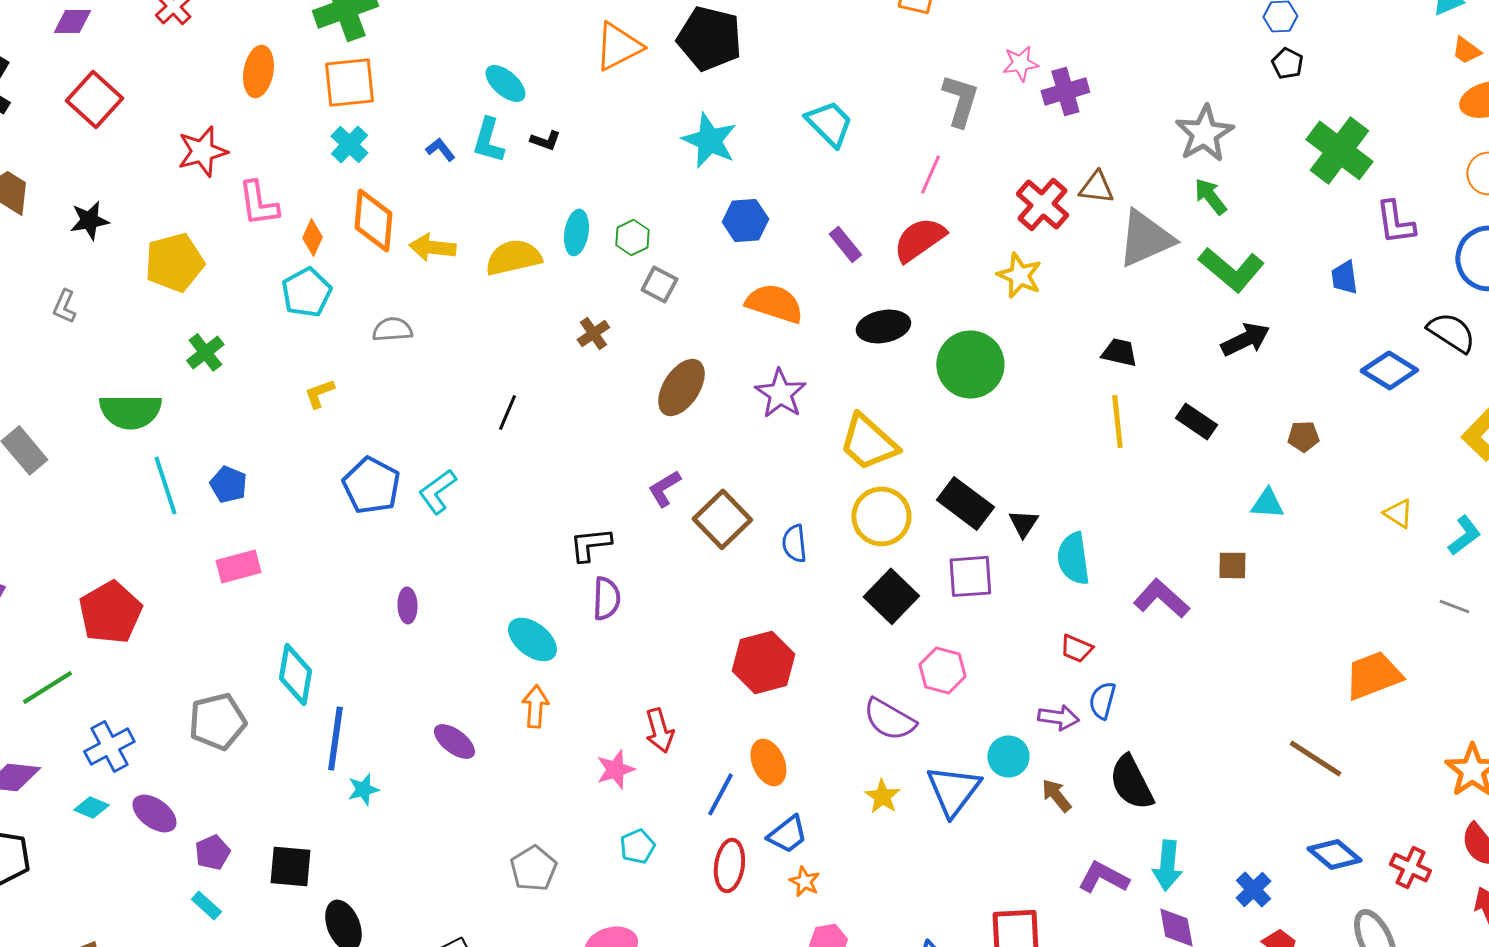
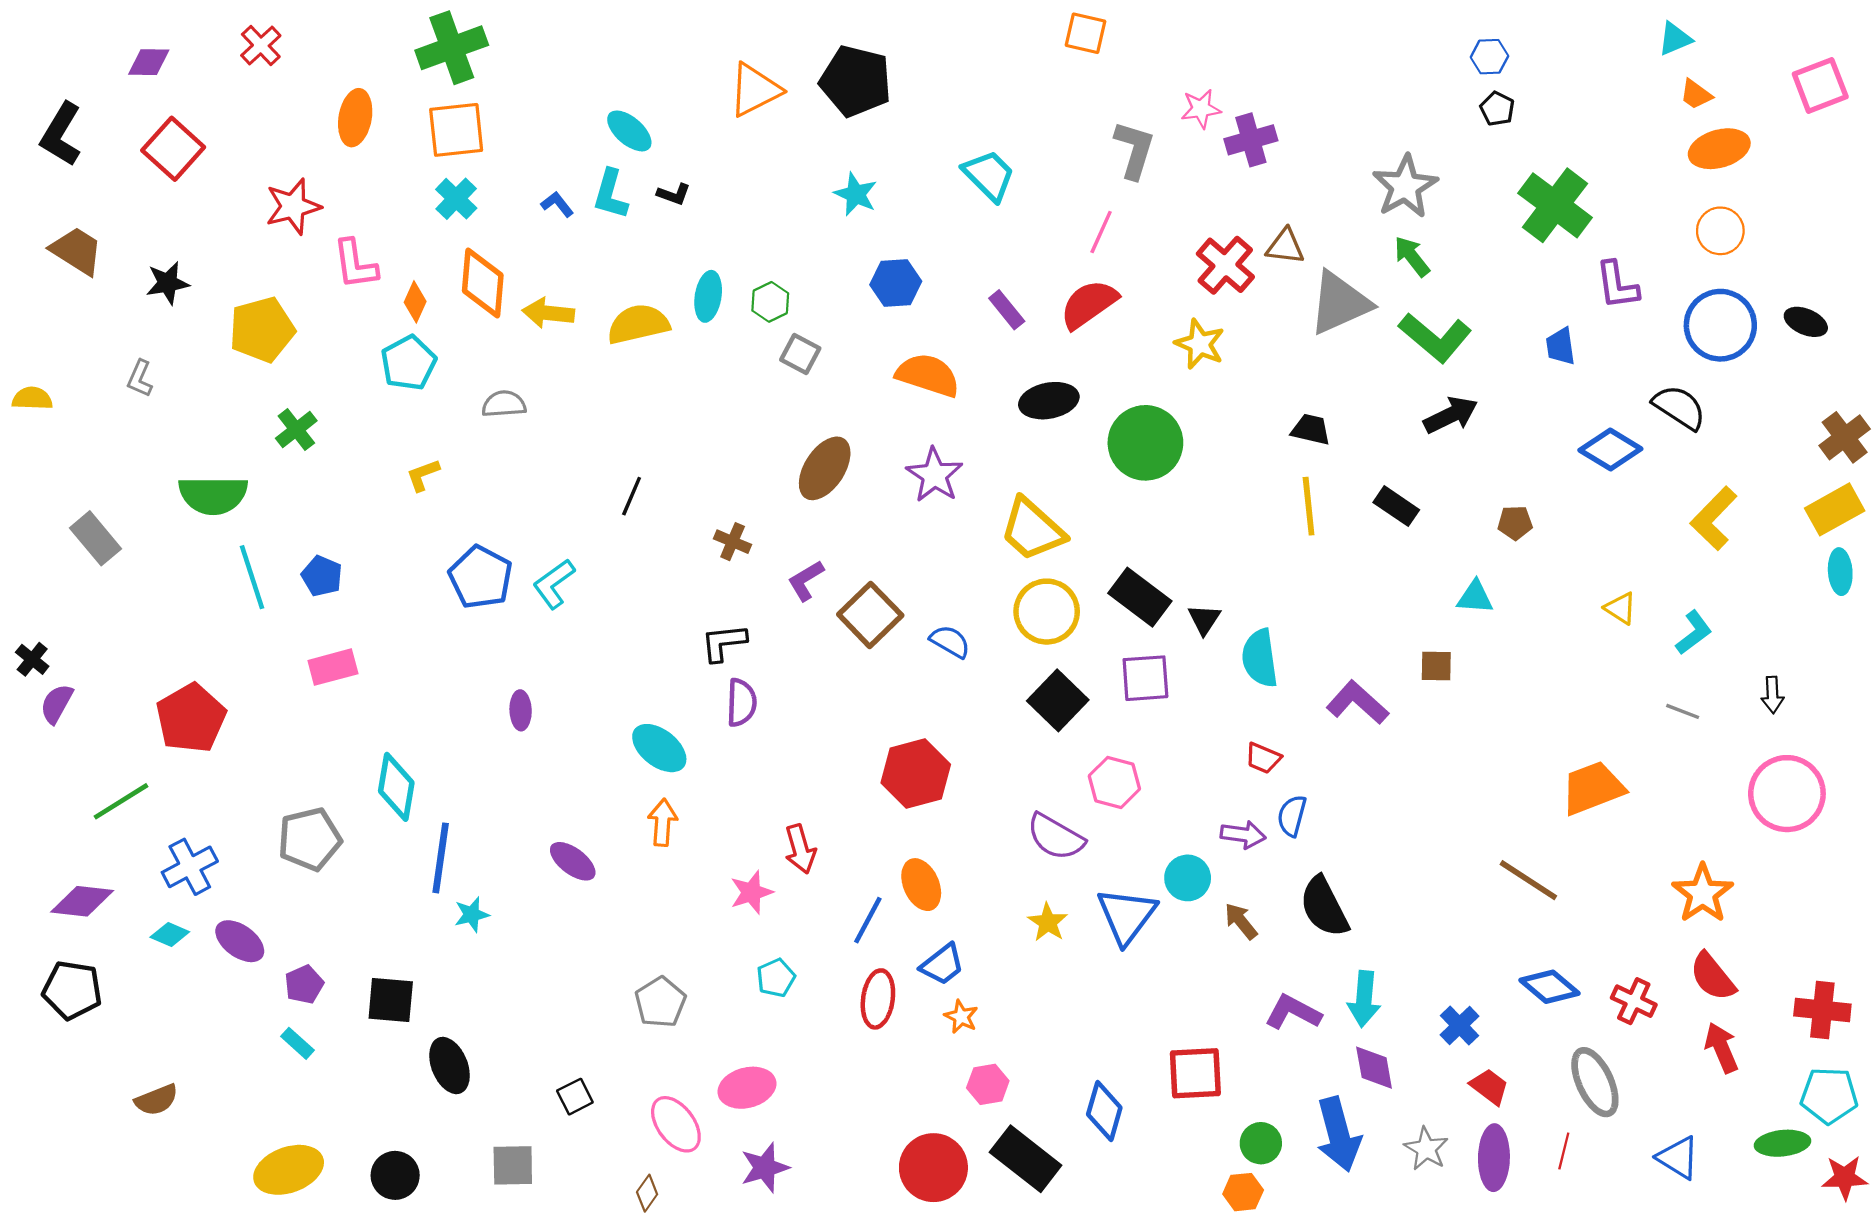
cyan star: (709, 140) -> (856, 194), size x0.7
brown cross: (593, 333) -> (733, 542), moved, turned -32
blue semicircle: (794, 543) -> (950, 642), turned 126

